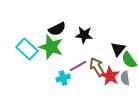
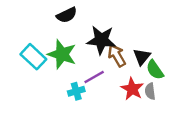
black semicircle: (57, 29) -> (67, 15), moved
black star: (84, 35) -> (101, 40), size x1.4
brown arrow: (97, 67) -> (117, 56), moved

